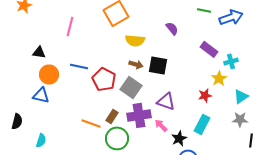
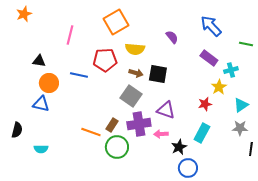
green line: (204, 10) -> (246, 44), moved
blue arrow: (231, 17) -> (211, 26), moved, turned -115
red pentagon: (104, 79) -> (105, 60), moved, turned -30
pink arrow: (161, 125) -> (161, 134), turned -48
cyan semicircle: (41, 140) -> (41, 149), turned 72

